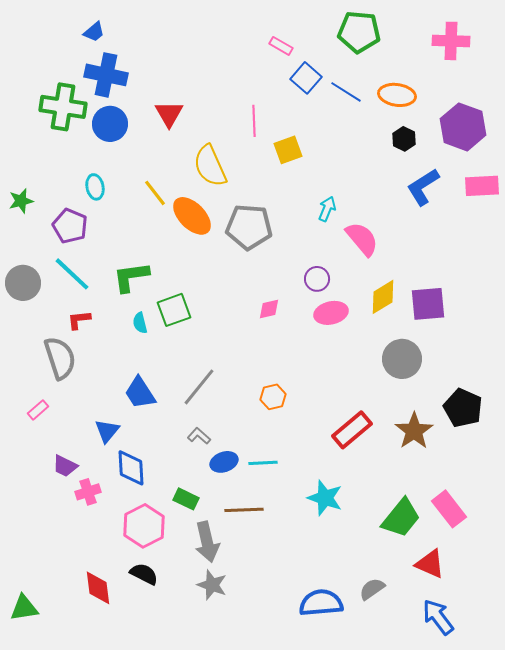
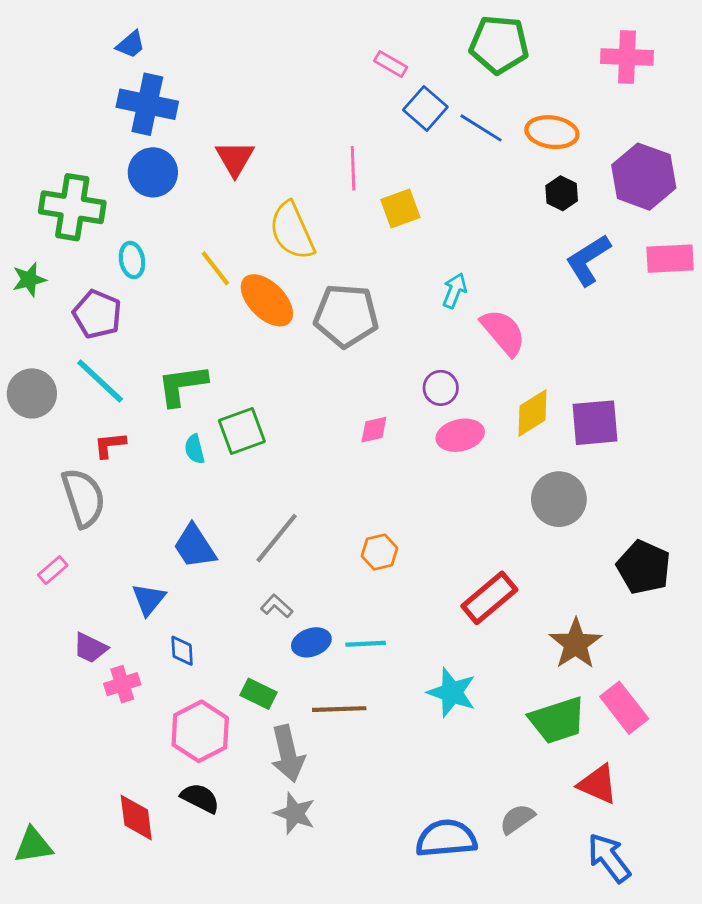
green cross: (63, 107) -> (72, 207), moved
brown star: (414, 431) -> (576, 644), moved
blue diamond: (131, 468) -> (182, 651), size x0.6
green trapezoid: (401, 518) -> (557, 720), turned 33

